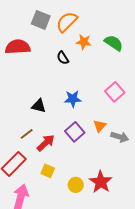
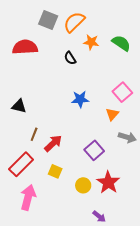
black triangle: (39, 106) -> (19, 106), moved
orange triangle: (100, 126) -> (112, 114), moved
purple square: (75, 132) -> (94, 150), moved
brown line: (27, 134) -> (34, 134), turned -32

